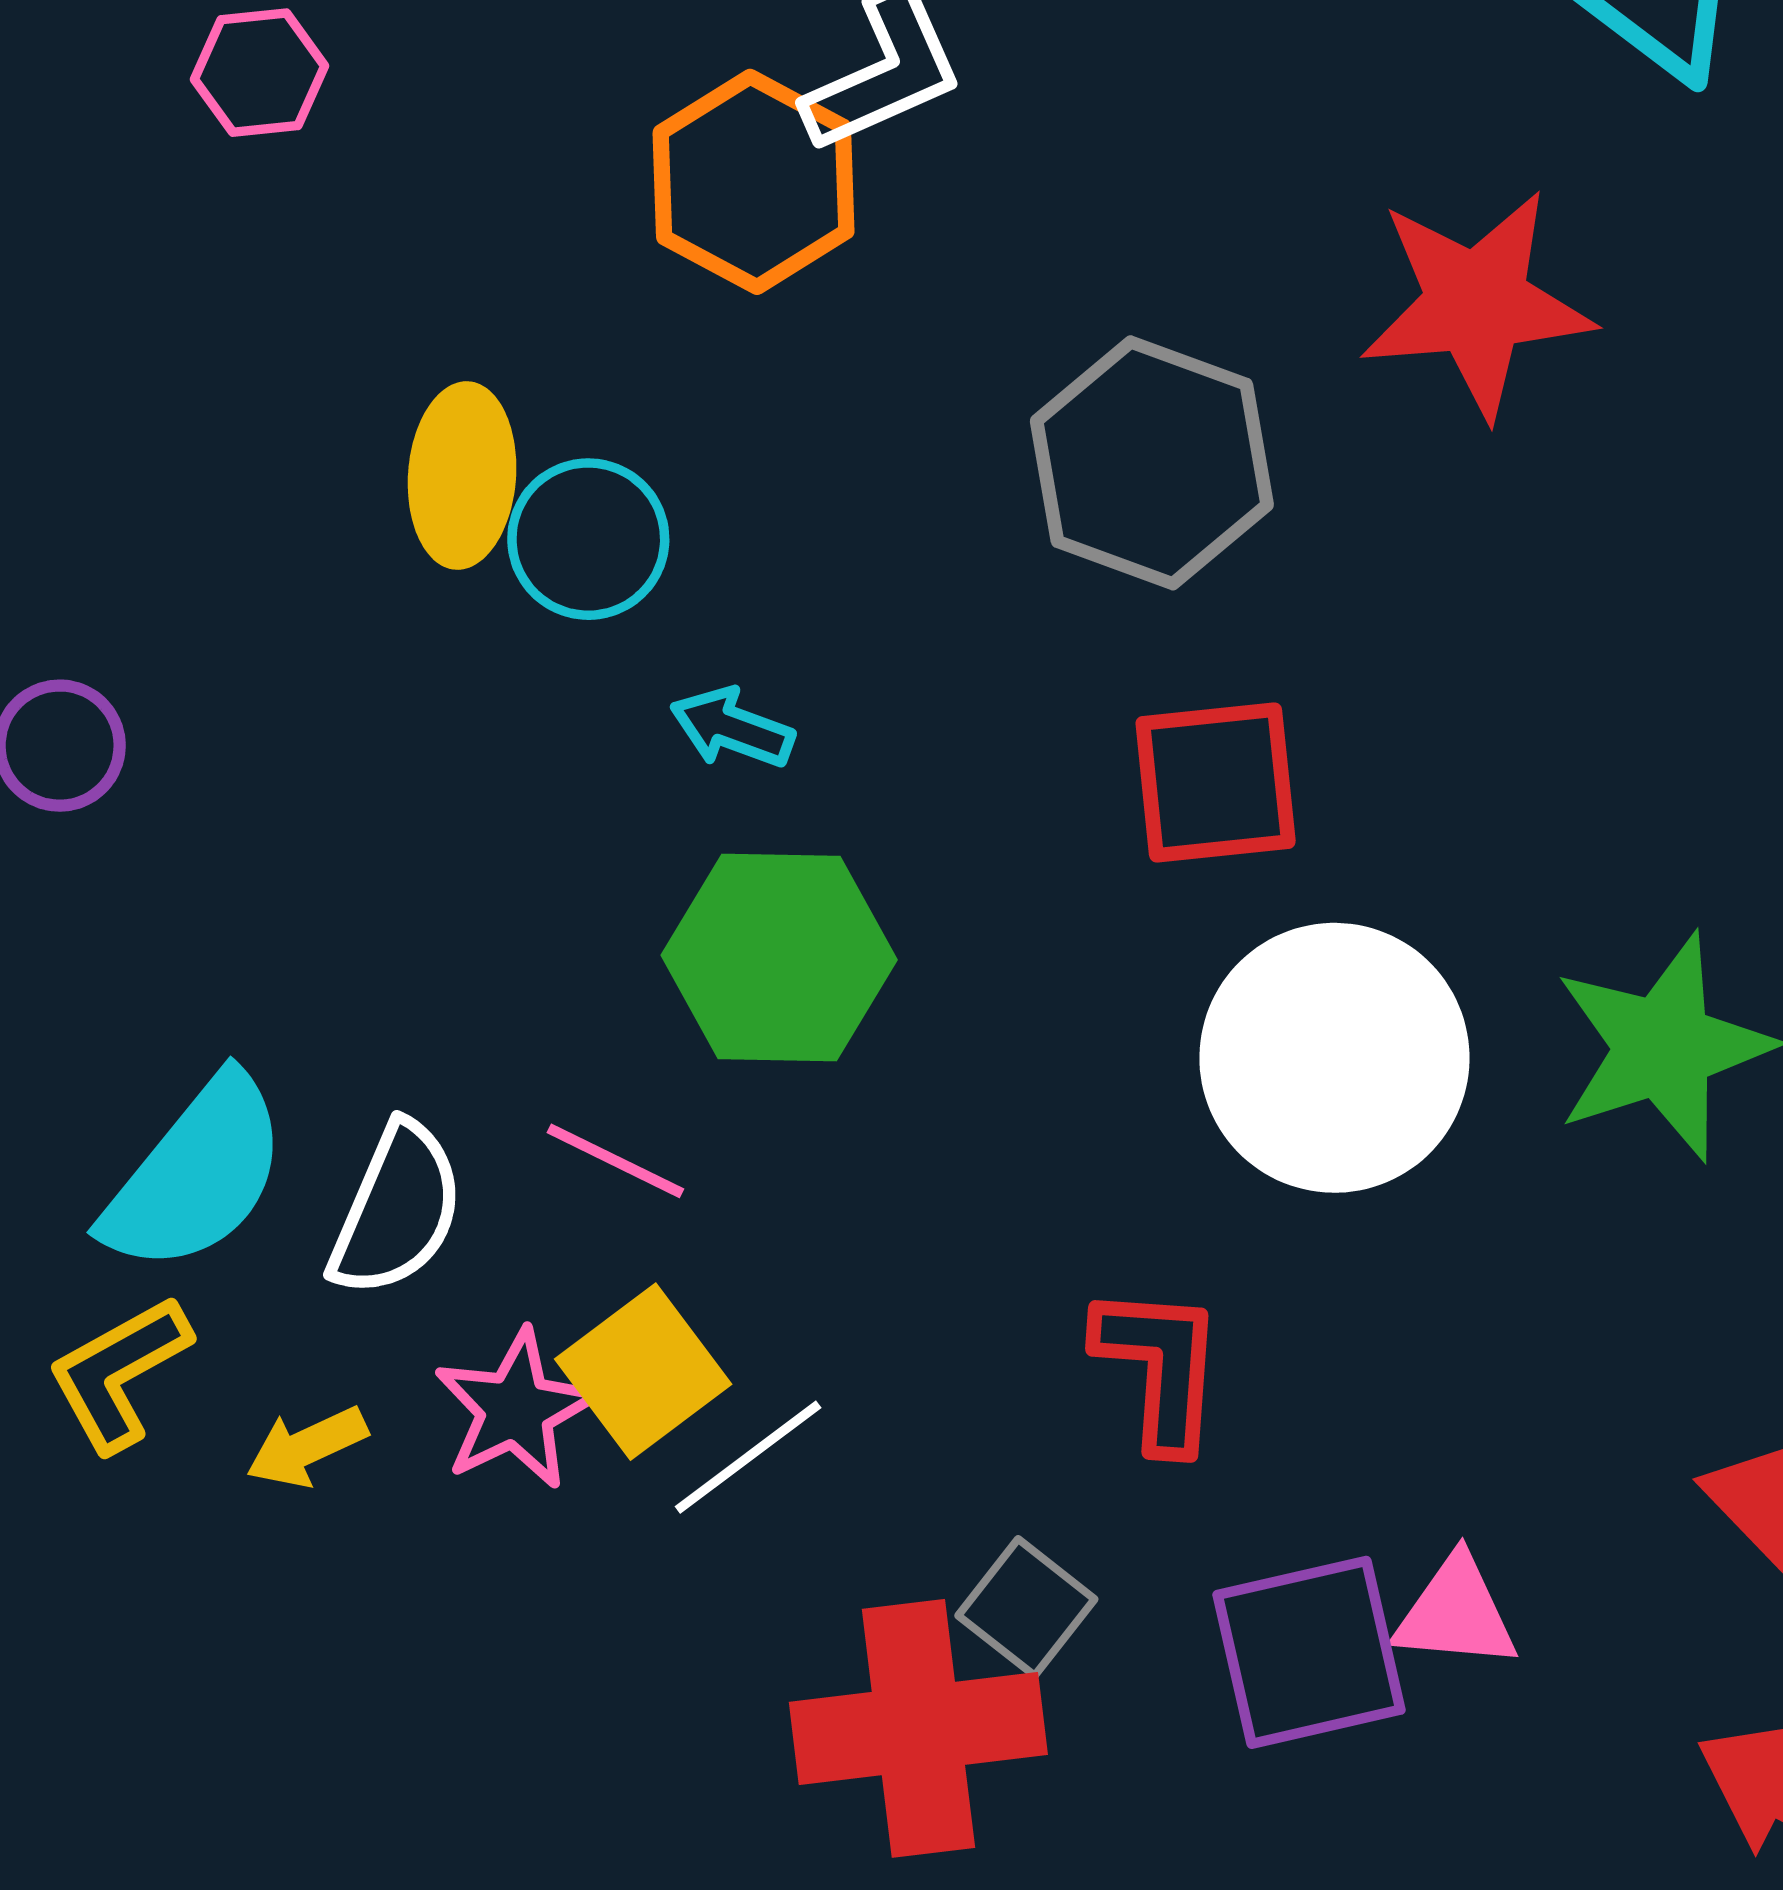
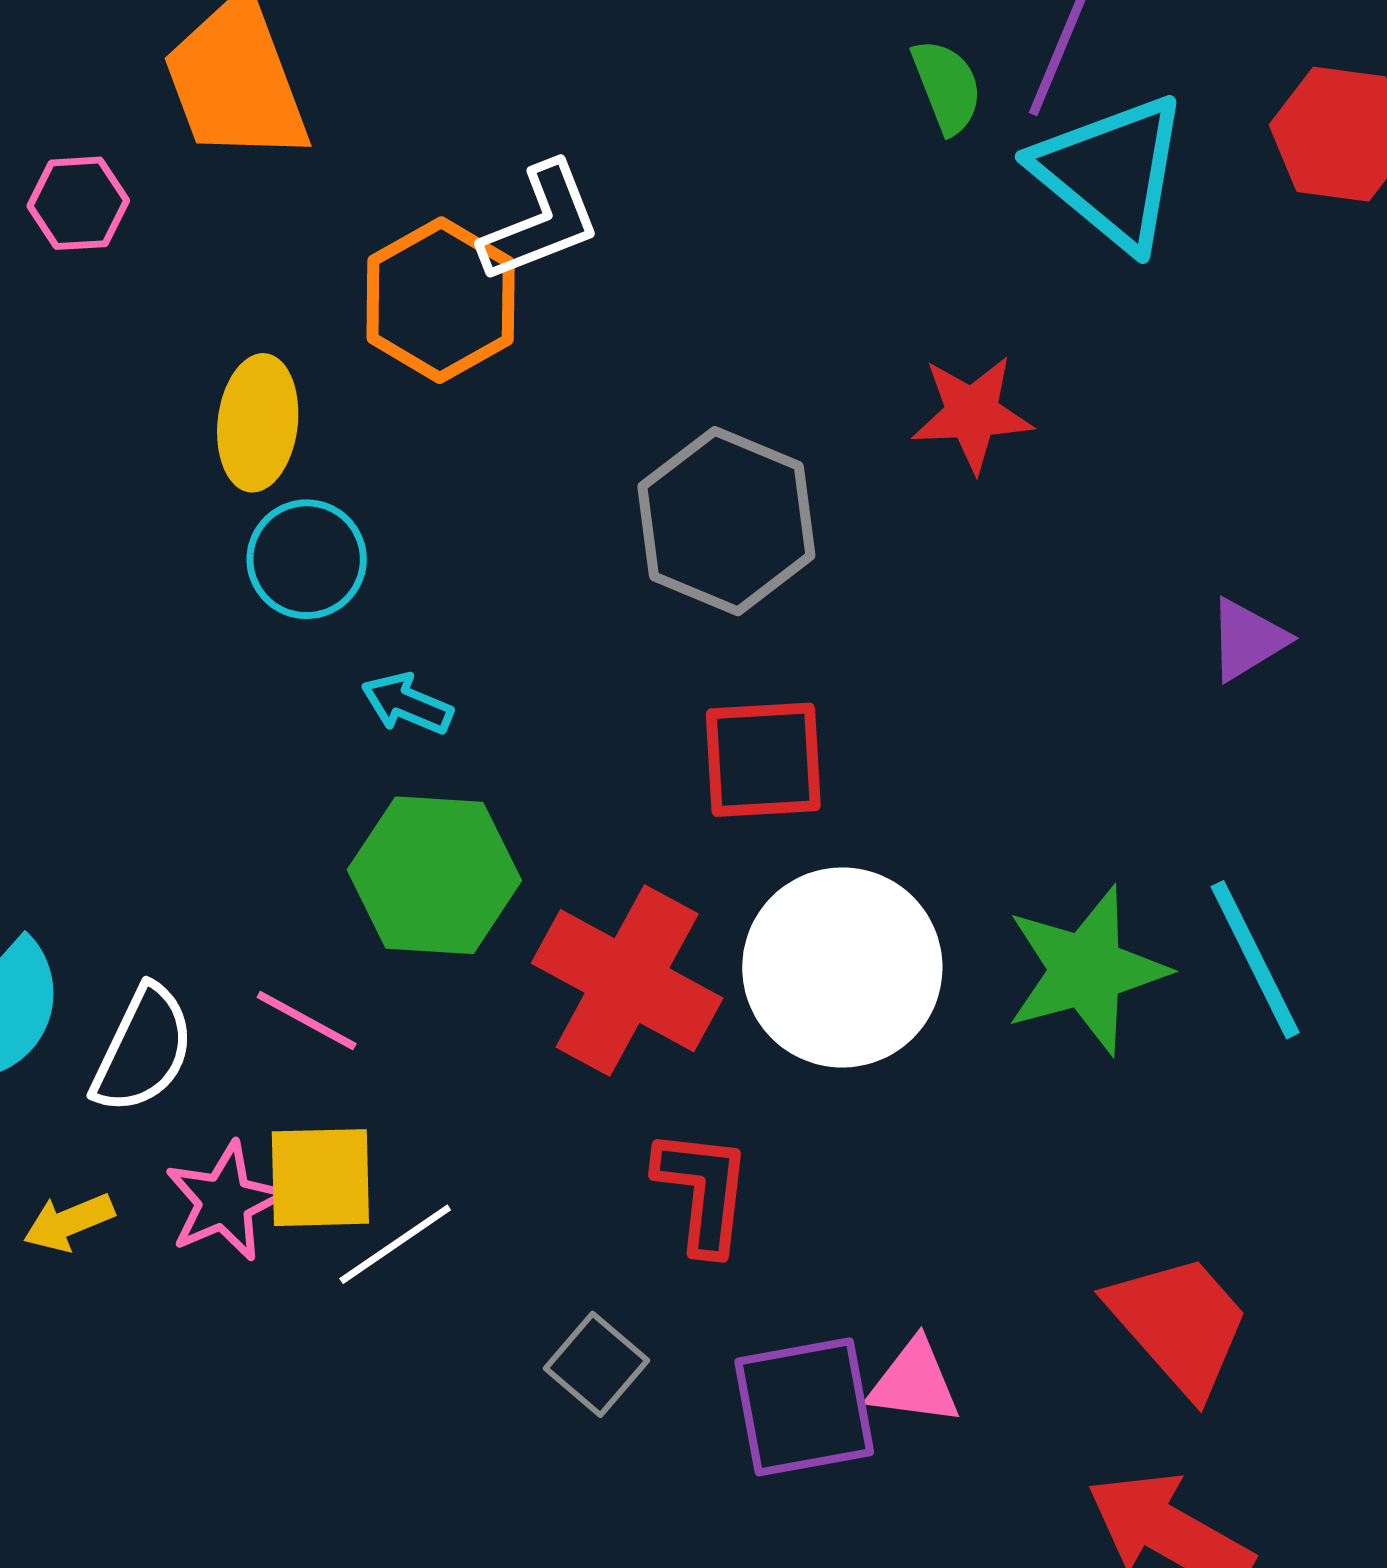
red star: (1477, 303) -> (972, 413), size x0.7
yellow ellipse: (462, 476) -> (258, 423), moved
yellow square: (643, 1372) -> (320, 1178), turned 33
red cross: (918, 1728) -> (627, 981), moved, turned 33

